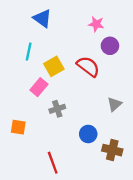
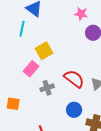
cyan line: (29, 52) -> (22, 29), moved
red semicircle: (88, 66) -> (74, 79), moved

